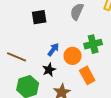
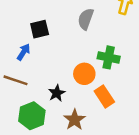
green cross: (93, 44) -> (109, 57), turned 30
blue arrow: (53, 50) -> (23, 52), moved

